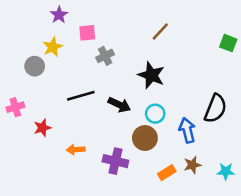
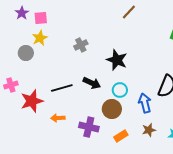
purple star: (59, 15) -> (22, 13), moved
brown line: (160, 32) -> (129, 12), moved
pink square: (87, 33) -> (41, 18), moved
black line: (81, 96) -> (62, 88), moved
red star: (42, 128) -> (32, 101), size x1.6
orange rectangle: (167, 173) -> (121, 136), moved

